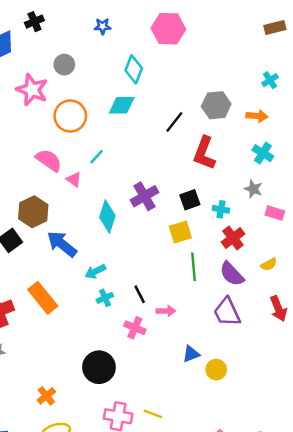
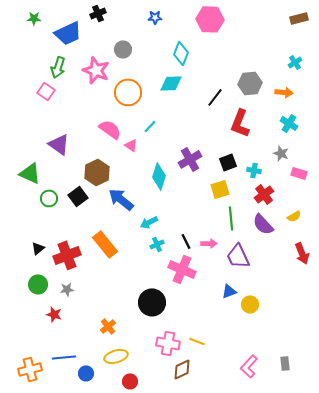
pink arrow: (166, 311) -> (209, 243), moved
purple trapezoid: (227, 312) -> (238, 256), moved
pink cross: (135, 328) -> (182, 269), size x1.5

